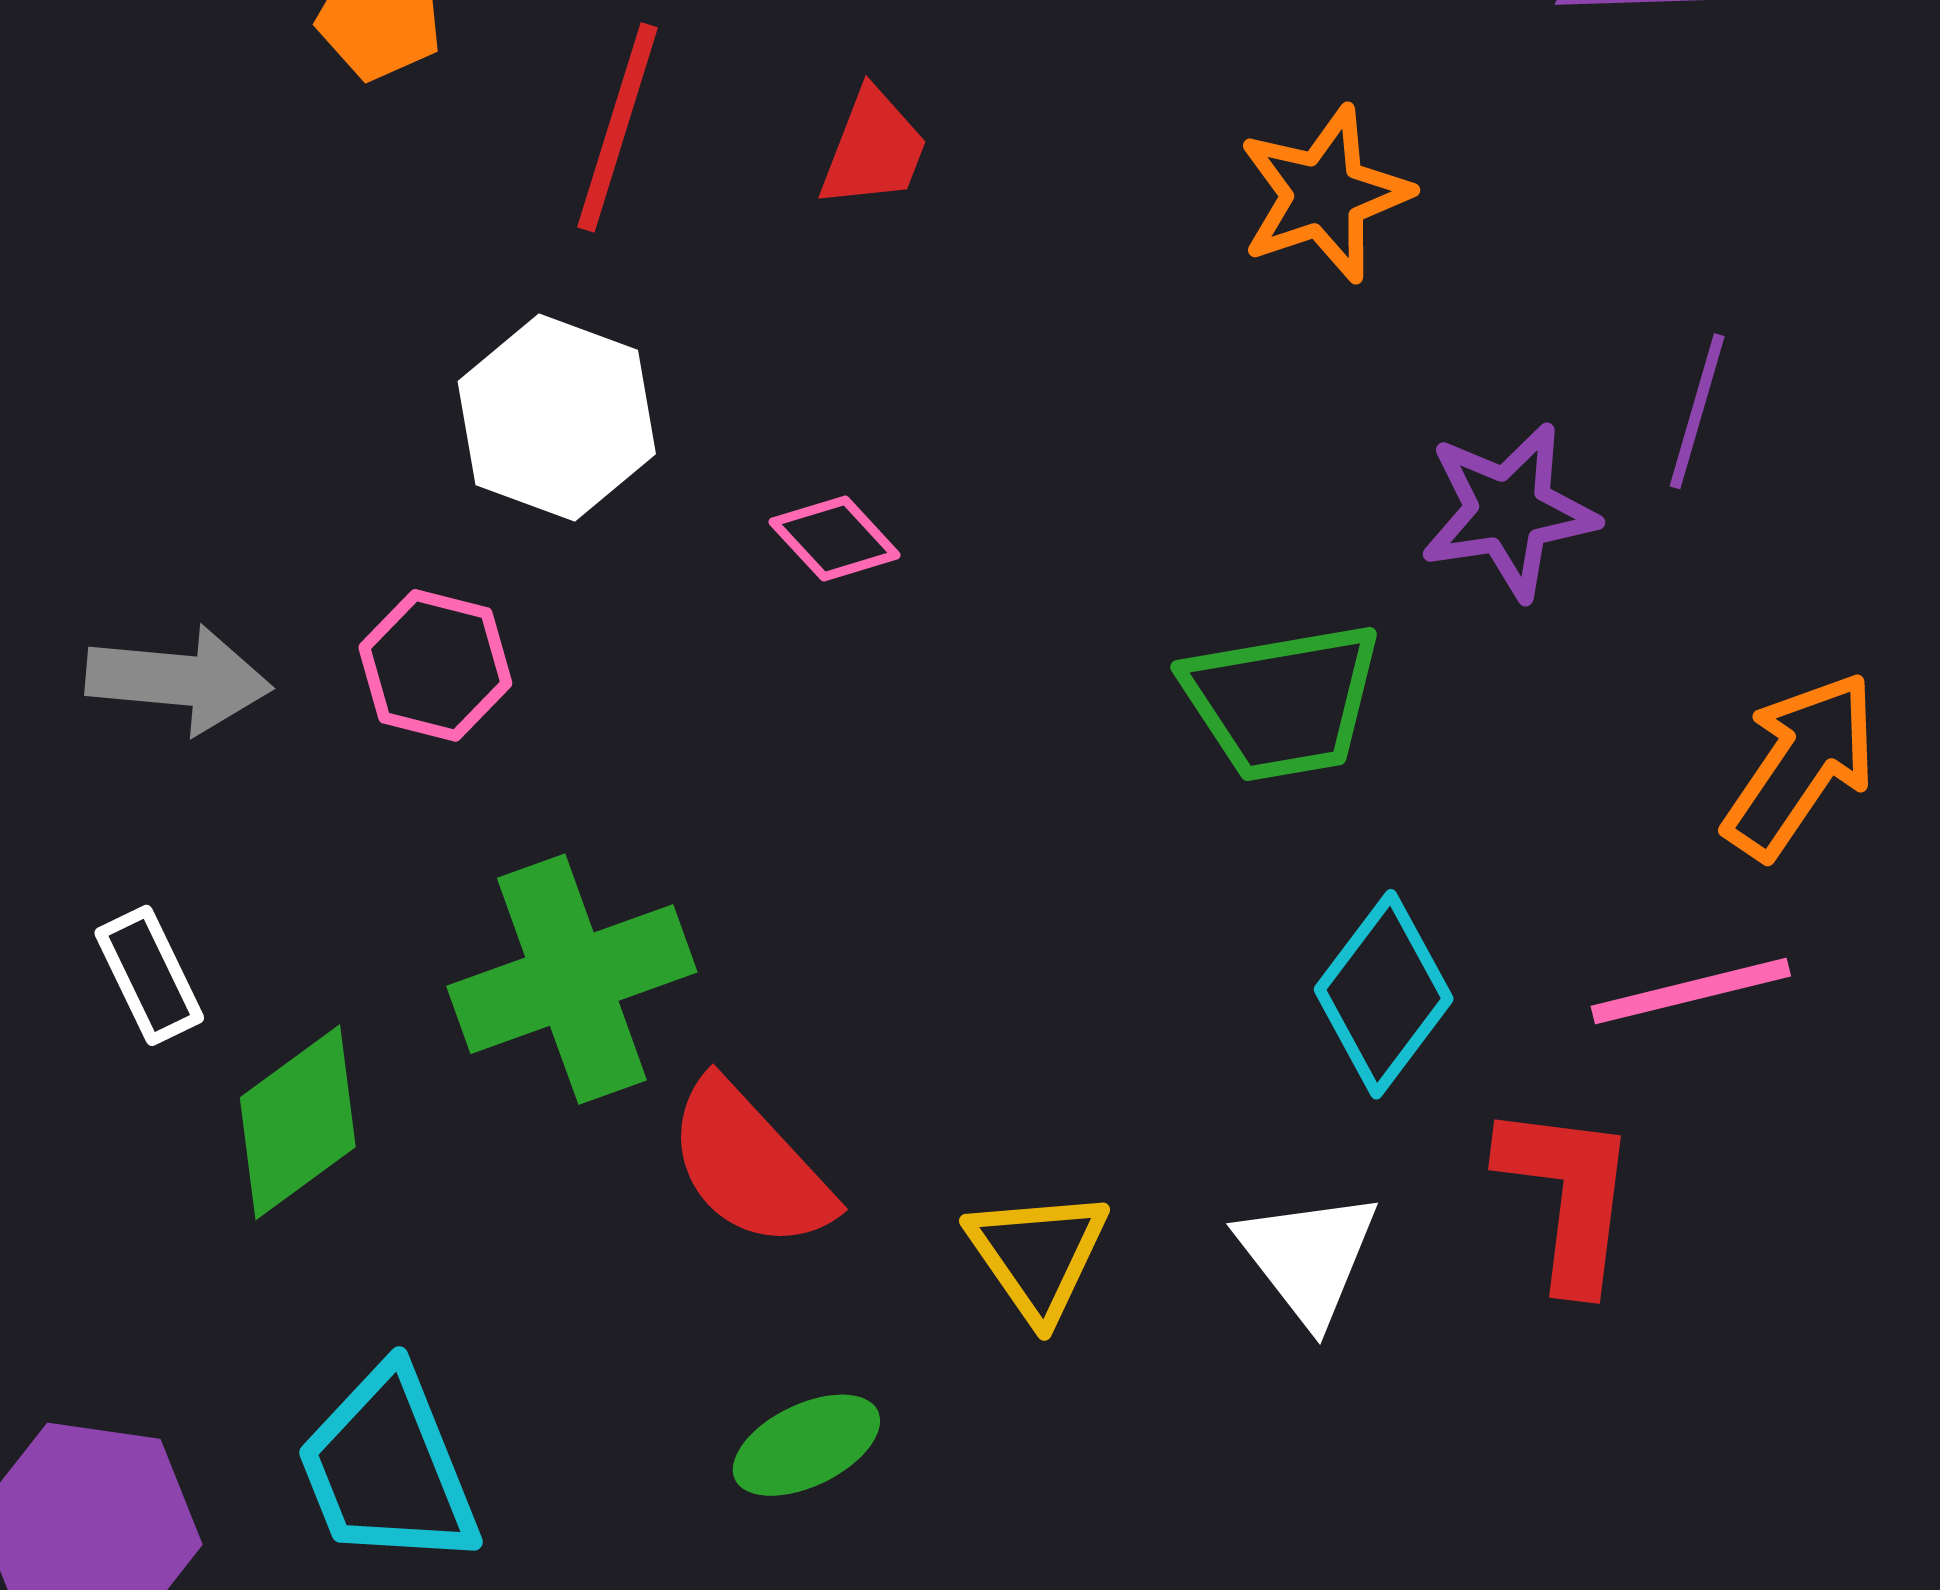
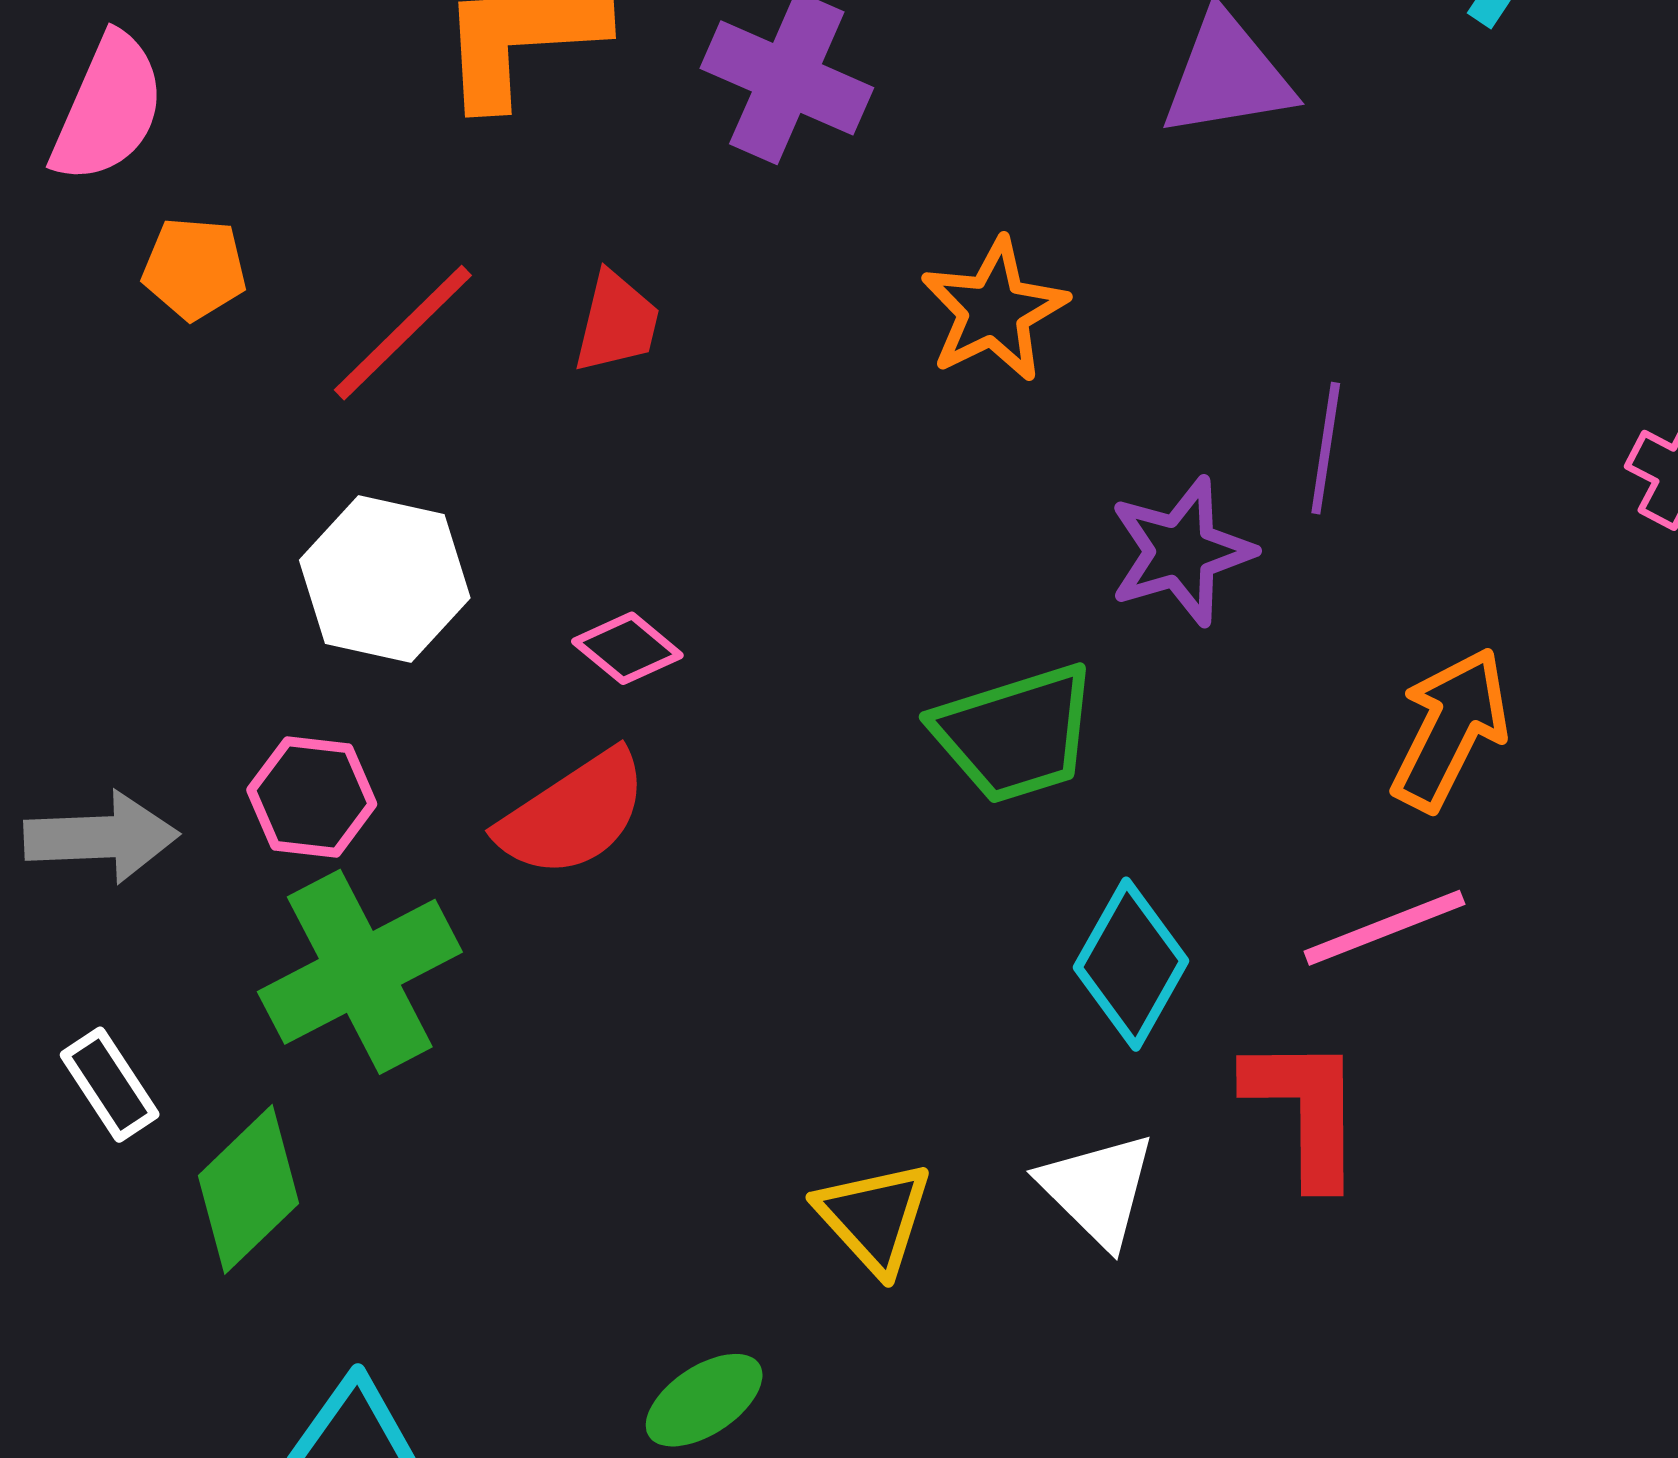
red line: (618, 127) -> (403, 333), turned 36
green cross: (572, 979) -> (360, 972), moved
red semicircle: (750, 1165) -> (573, 814), moved, turned -73

